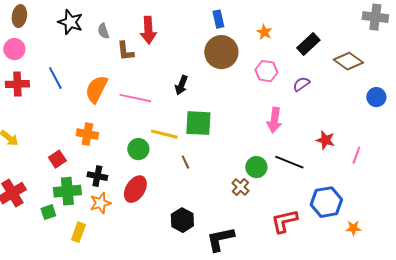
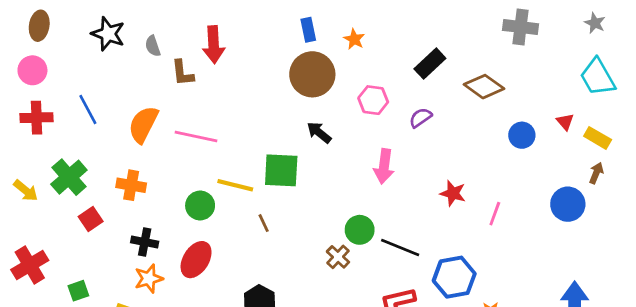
orange star: (264, 32) -> (354, 39), moved
black arrow: (181, 85) -> (319, 132), moved, turned 108
black line: (289, 162) -> (400, 247), moved
green cross: (67, 191) -> (69, 177), moved, turned -36

